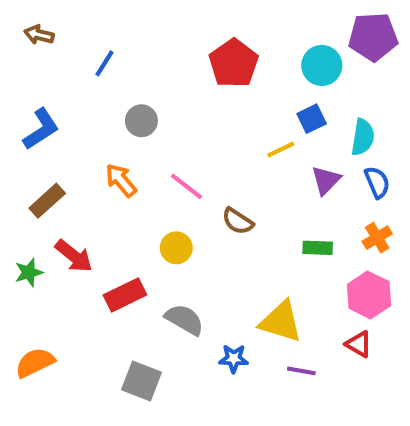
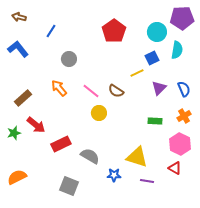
blue L-shape: (41, 129) -> (18, 49), moved, turned -95
cyan semicircle: (363, 137) -> (177, 50), moved
brown semicircle: (238, 221) -> (116, 91), moved
yellow circle: (176, 248) -> (99, 113), moved

